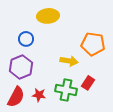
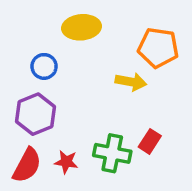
orange pentagon: (93, 44) -> (158, 48), moved
yellow arrow: (69, 61) -> (131, 82), moved

